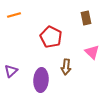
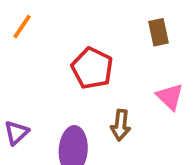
orange line: (14, 15) -> (22, 27), turned -40

